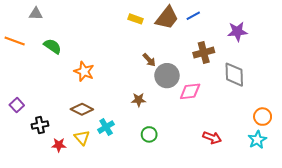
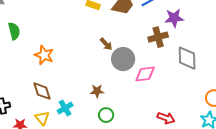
purple star: (237, 32) -> (174, 18), moved
green semicircle: (53, 46) -> (14, 31), turned 42
brown star: (139, 100) -> (97, 91), moved
brown diamond: (82, 109) -> (42, 91), turned 45

